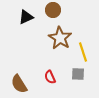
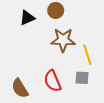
brown star: (60, 38) -> (63, 40), turned -30
red semicircle: (50, 77) -> (53, 81), size x1.5

